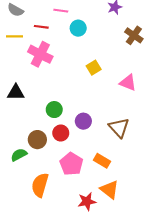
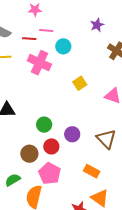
red line: (41, 27) -> (29, 39), moved
pink cross: (40, 54) -> (39, 63), moved
green semicircle: (19, 155) -> (13, 180), moved
pink pentagon: (71, 164) -> (50, 173), moved

